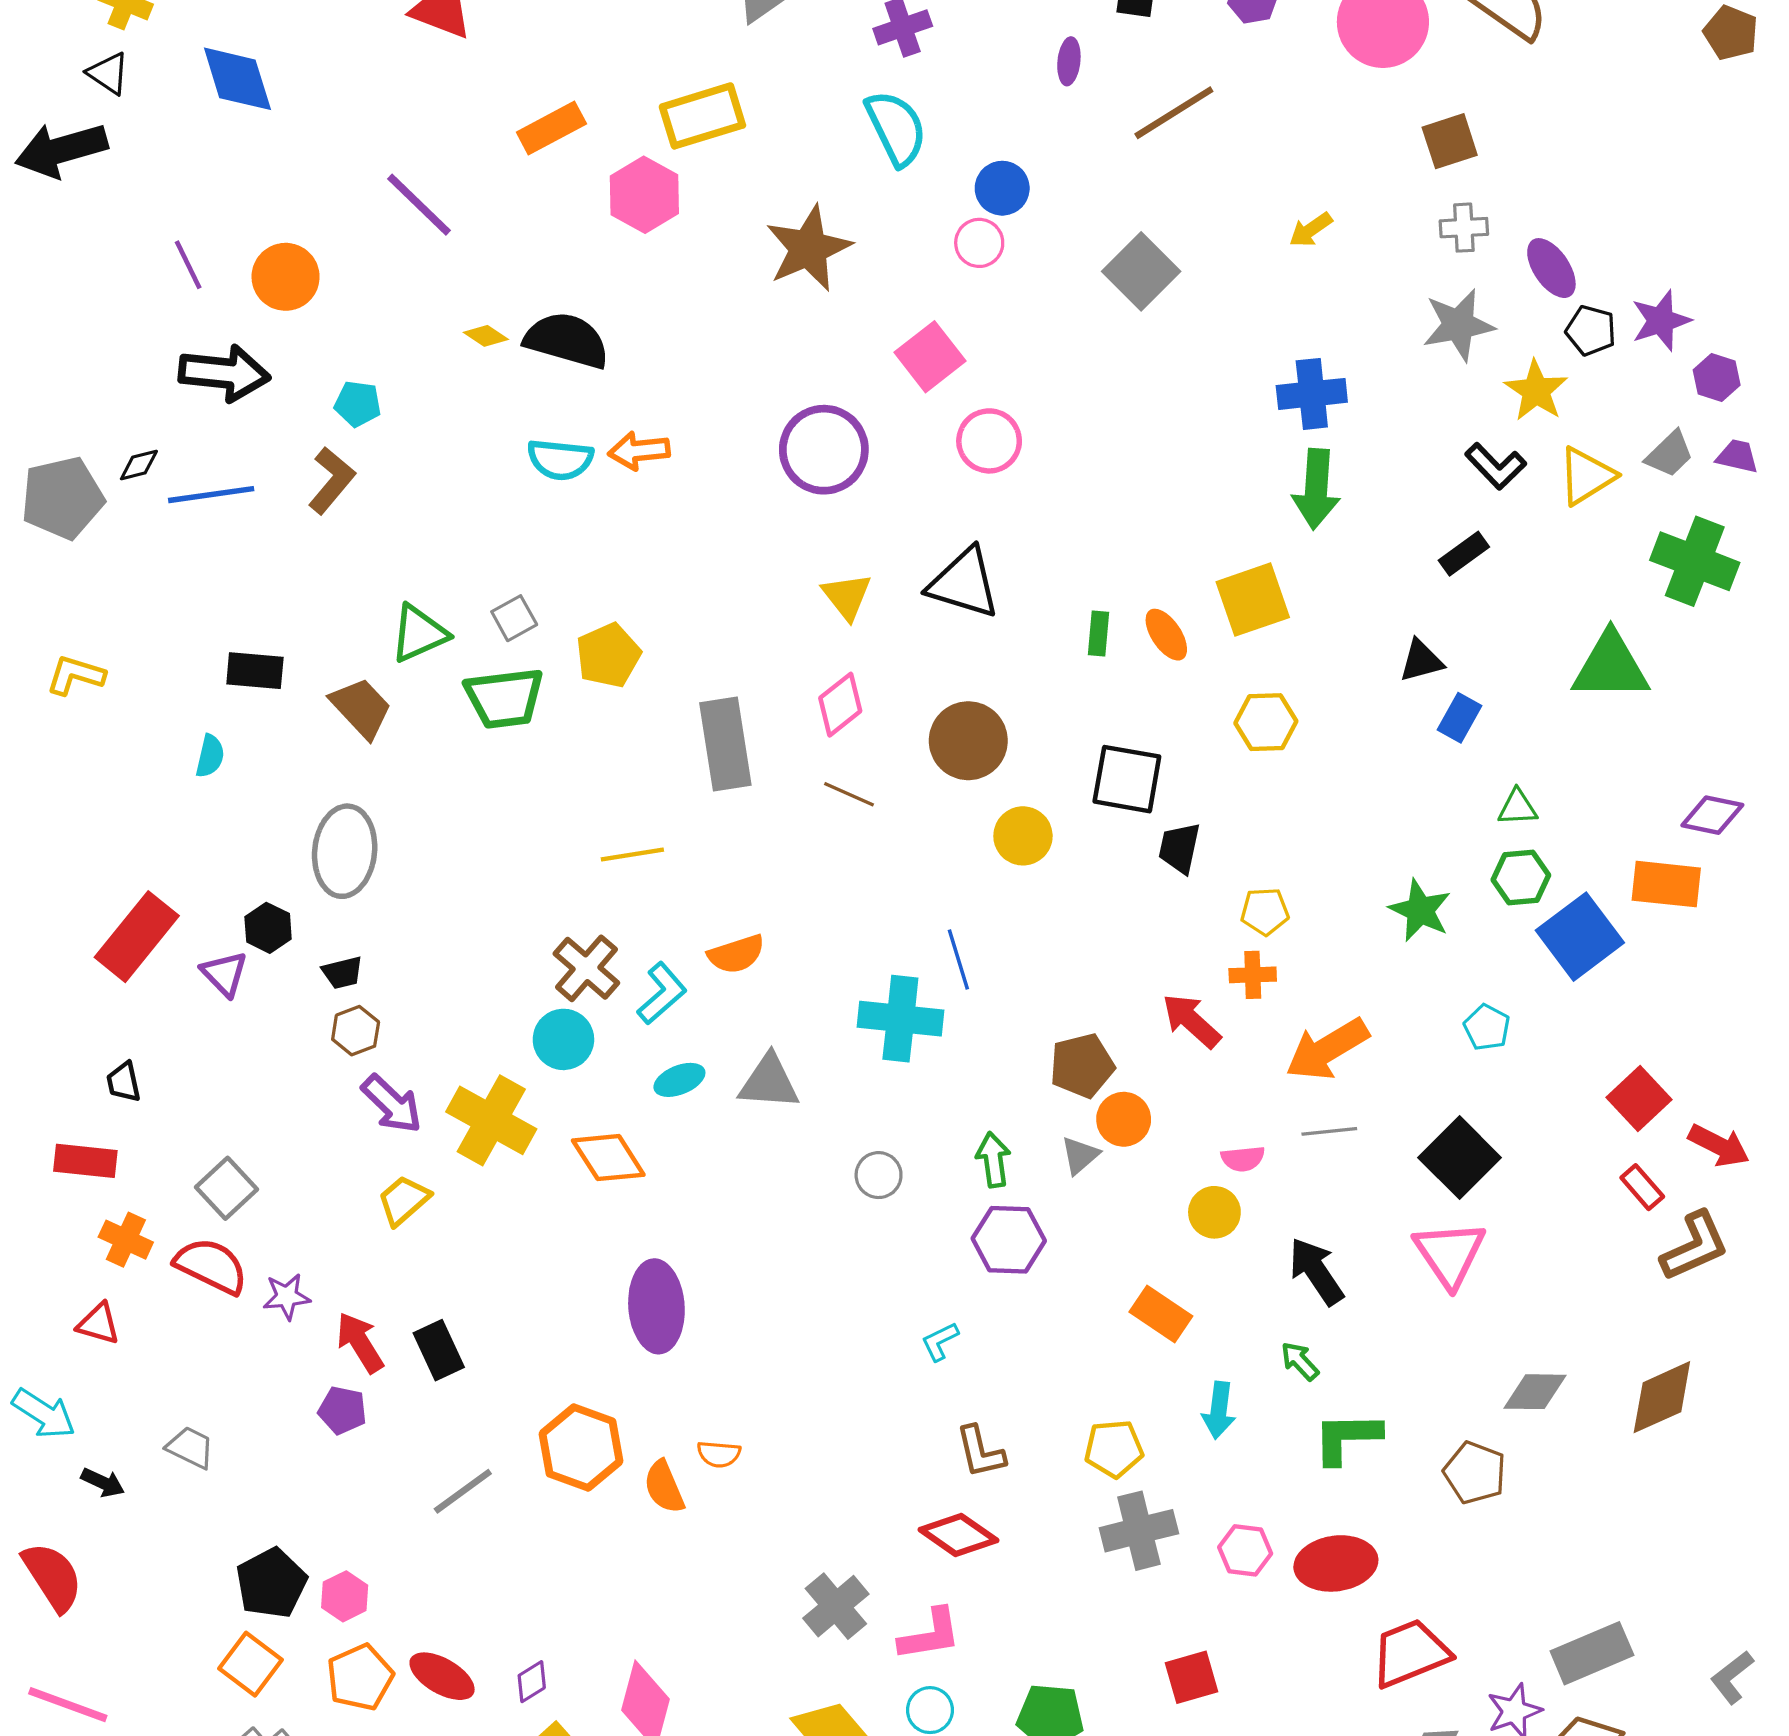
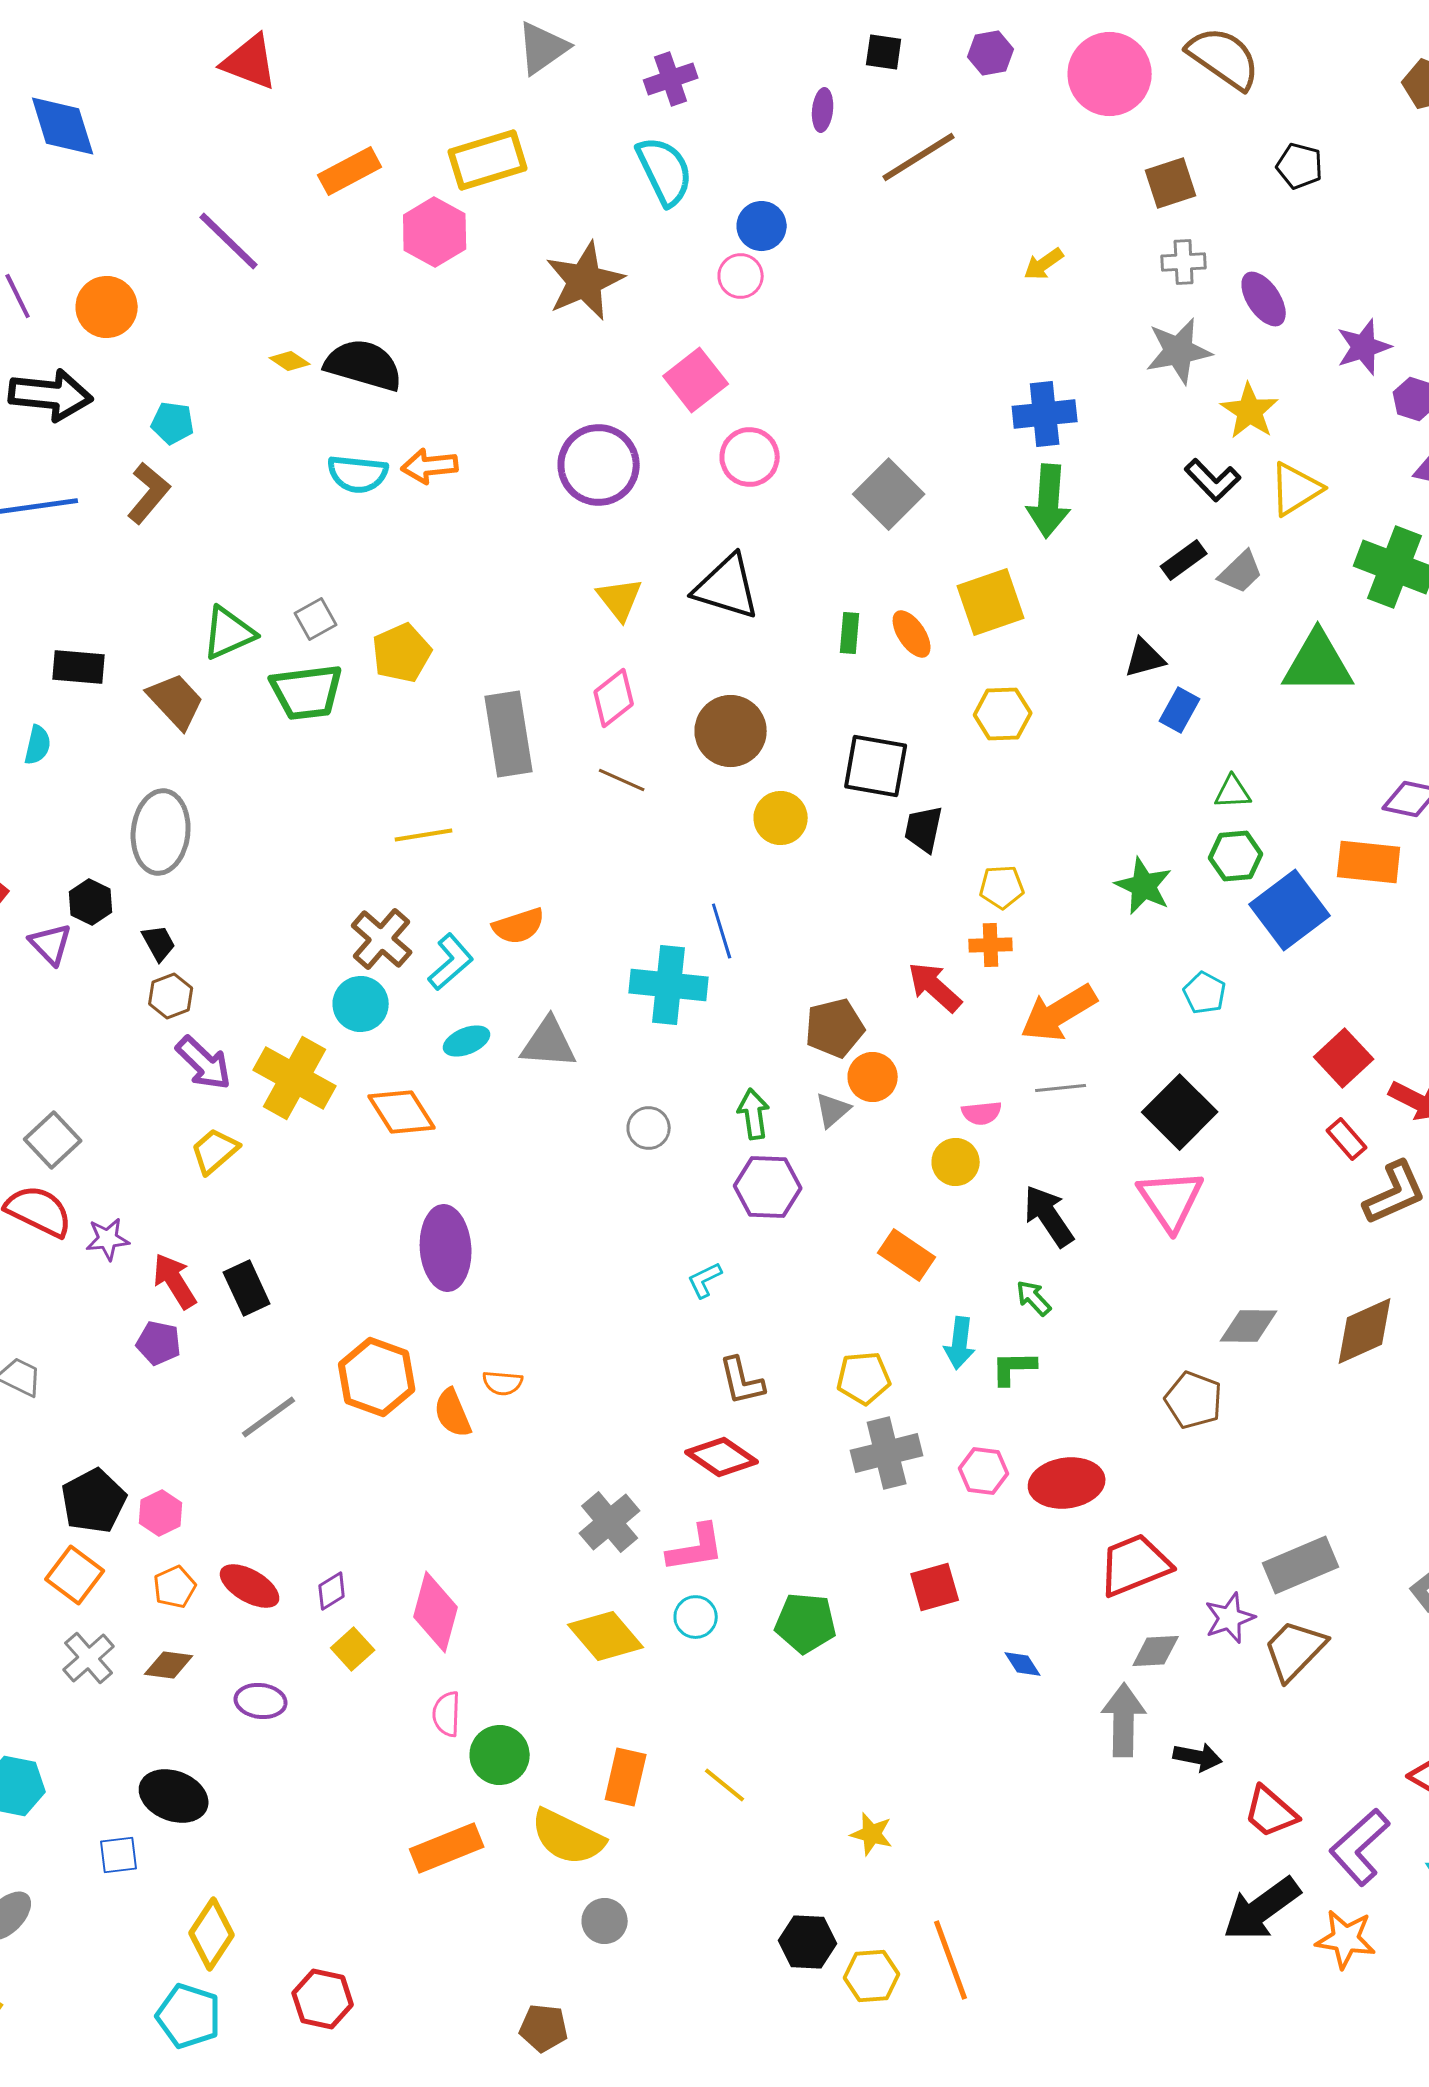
gray square: (1141, 271) -> (889, 494), moved
black pentagon: (1591, 330) -> (1300, 166), moved
gray trapezoid: (1670, 454) -> (1241, 572), moved
black trapezoid: (342, 973) -> (159, 943), turned -105
green L-shape: (1347, 1438) -> (1014, 1368), moved, size x0.7
orange pentagon: (360, 1677) -> (175, 1587), size x0.7

